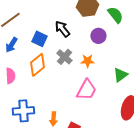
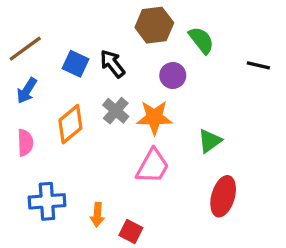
blue square: (39, 39) -> (75, 64), moved
orange star: (87, 61) -> (154, 117), size x1.5

